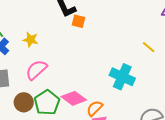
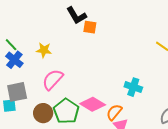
cyan cross: (122, 77) -> (133, 87), moved, size x0.7

